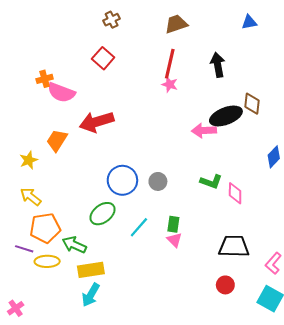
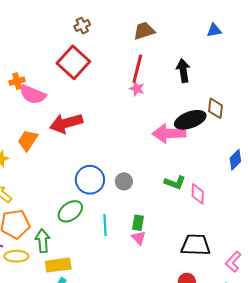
red square: (103, 58) -> (73, 62), size x1.5
pink arrow: (204, 131) -> (169, 133), size x1.4
cyan line: (139, 227) -> (105, 225), turned -45
green arrow: (74, 245) -> (43, 241), turned 60

